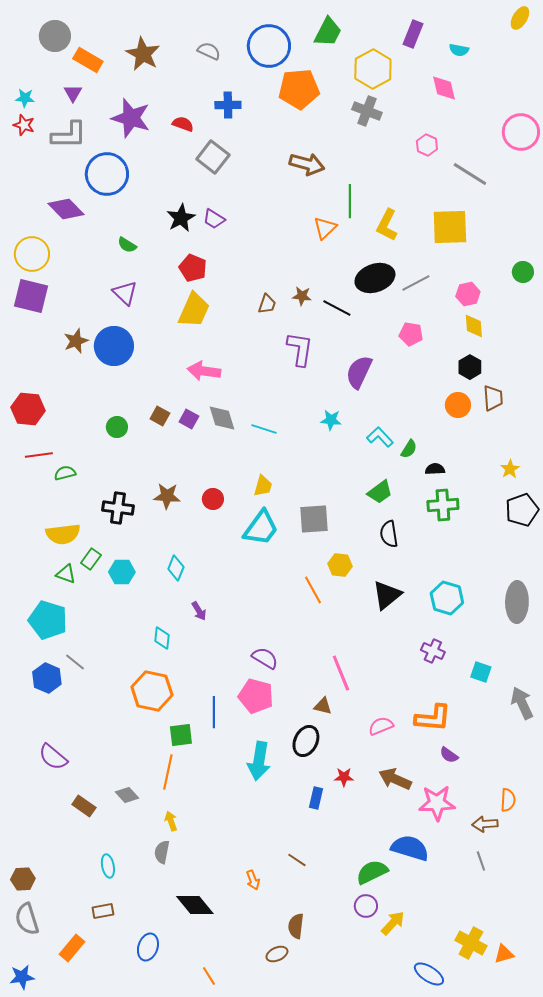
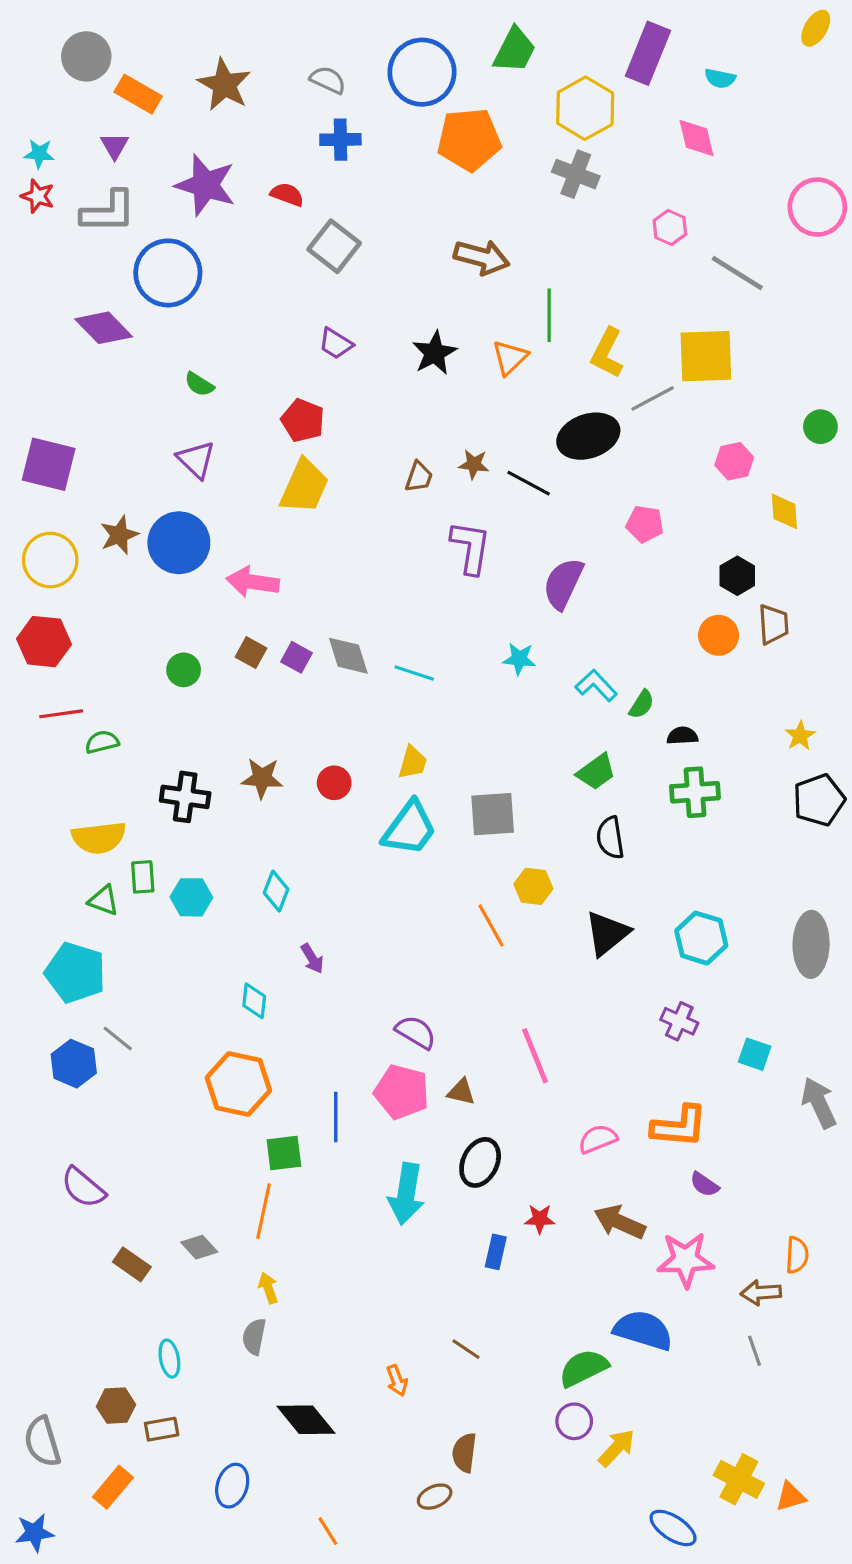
purple rectangle: (413, 34) -> (648, 53), size x1.4
blue cross: (228, 105) -> (340, 140), moved
black star: (181, 218) -> (435, 353), moved
yellow circle: (32, 254) -> (50, 560), moved
gray line: (416, 283) -> (653, 398), moved
yellow diamond: (474, 326) -> (784, 511), moved
pink arrow: (204, 371) -> (253, 582), moved
green rectangle: (91, 559) -> (143, 877), turned -40
brown triangle: (323, 706) -> (461, 1092), moved
brown hexagon: (23, 879) -> (116, 1406), moved

